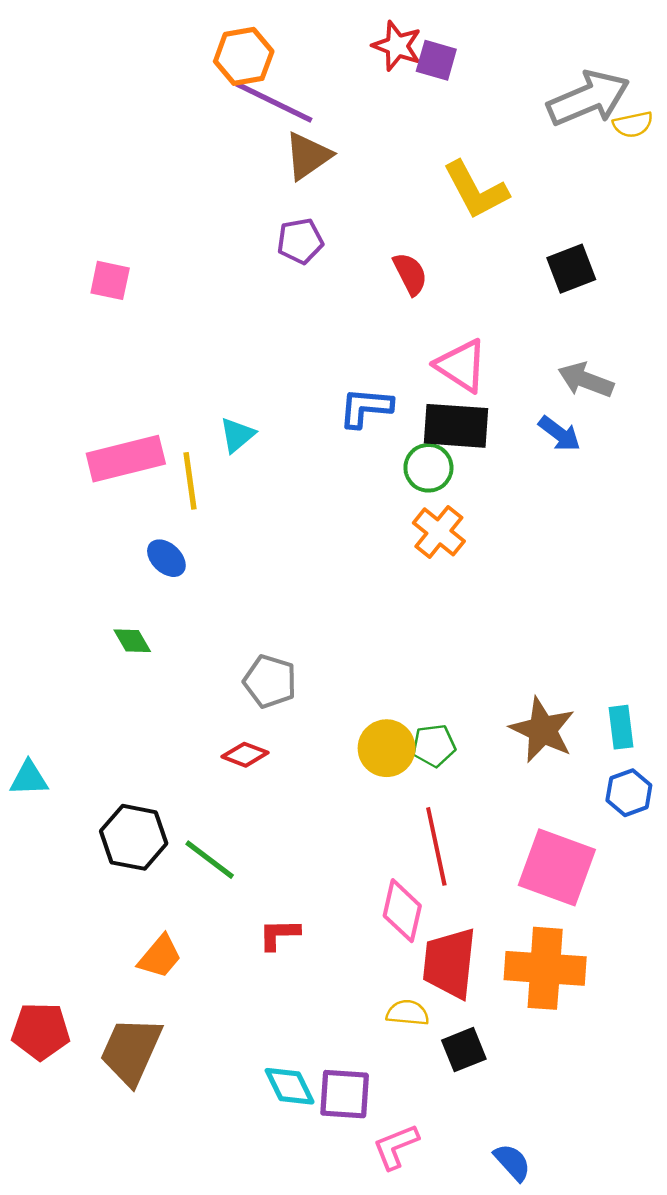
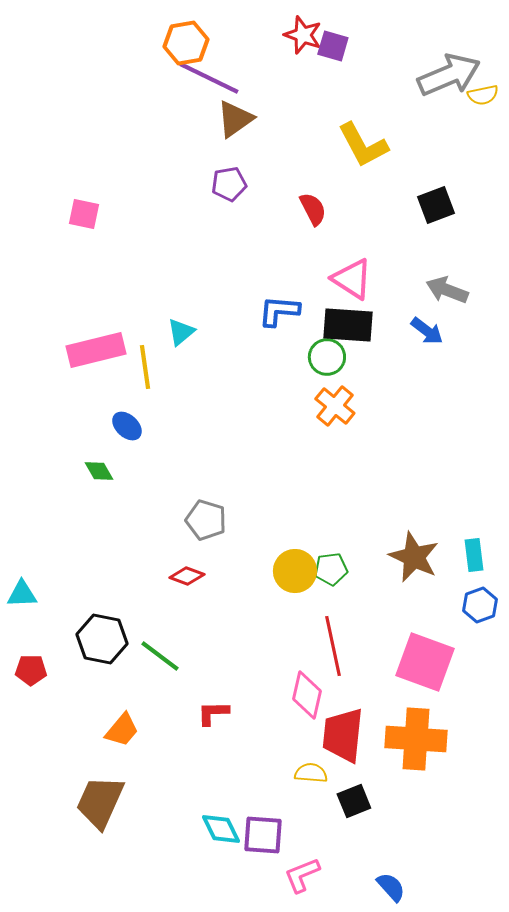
green diamond: (132, 641) -> (99, 471), moved
red pentagon: (41, 1031) -> (31, 670), moved, size x0.7

